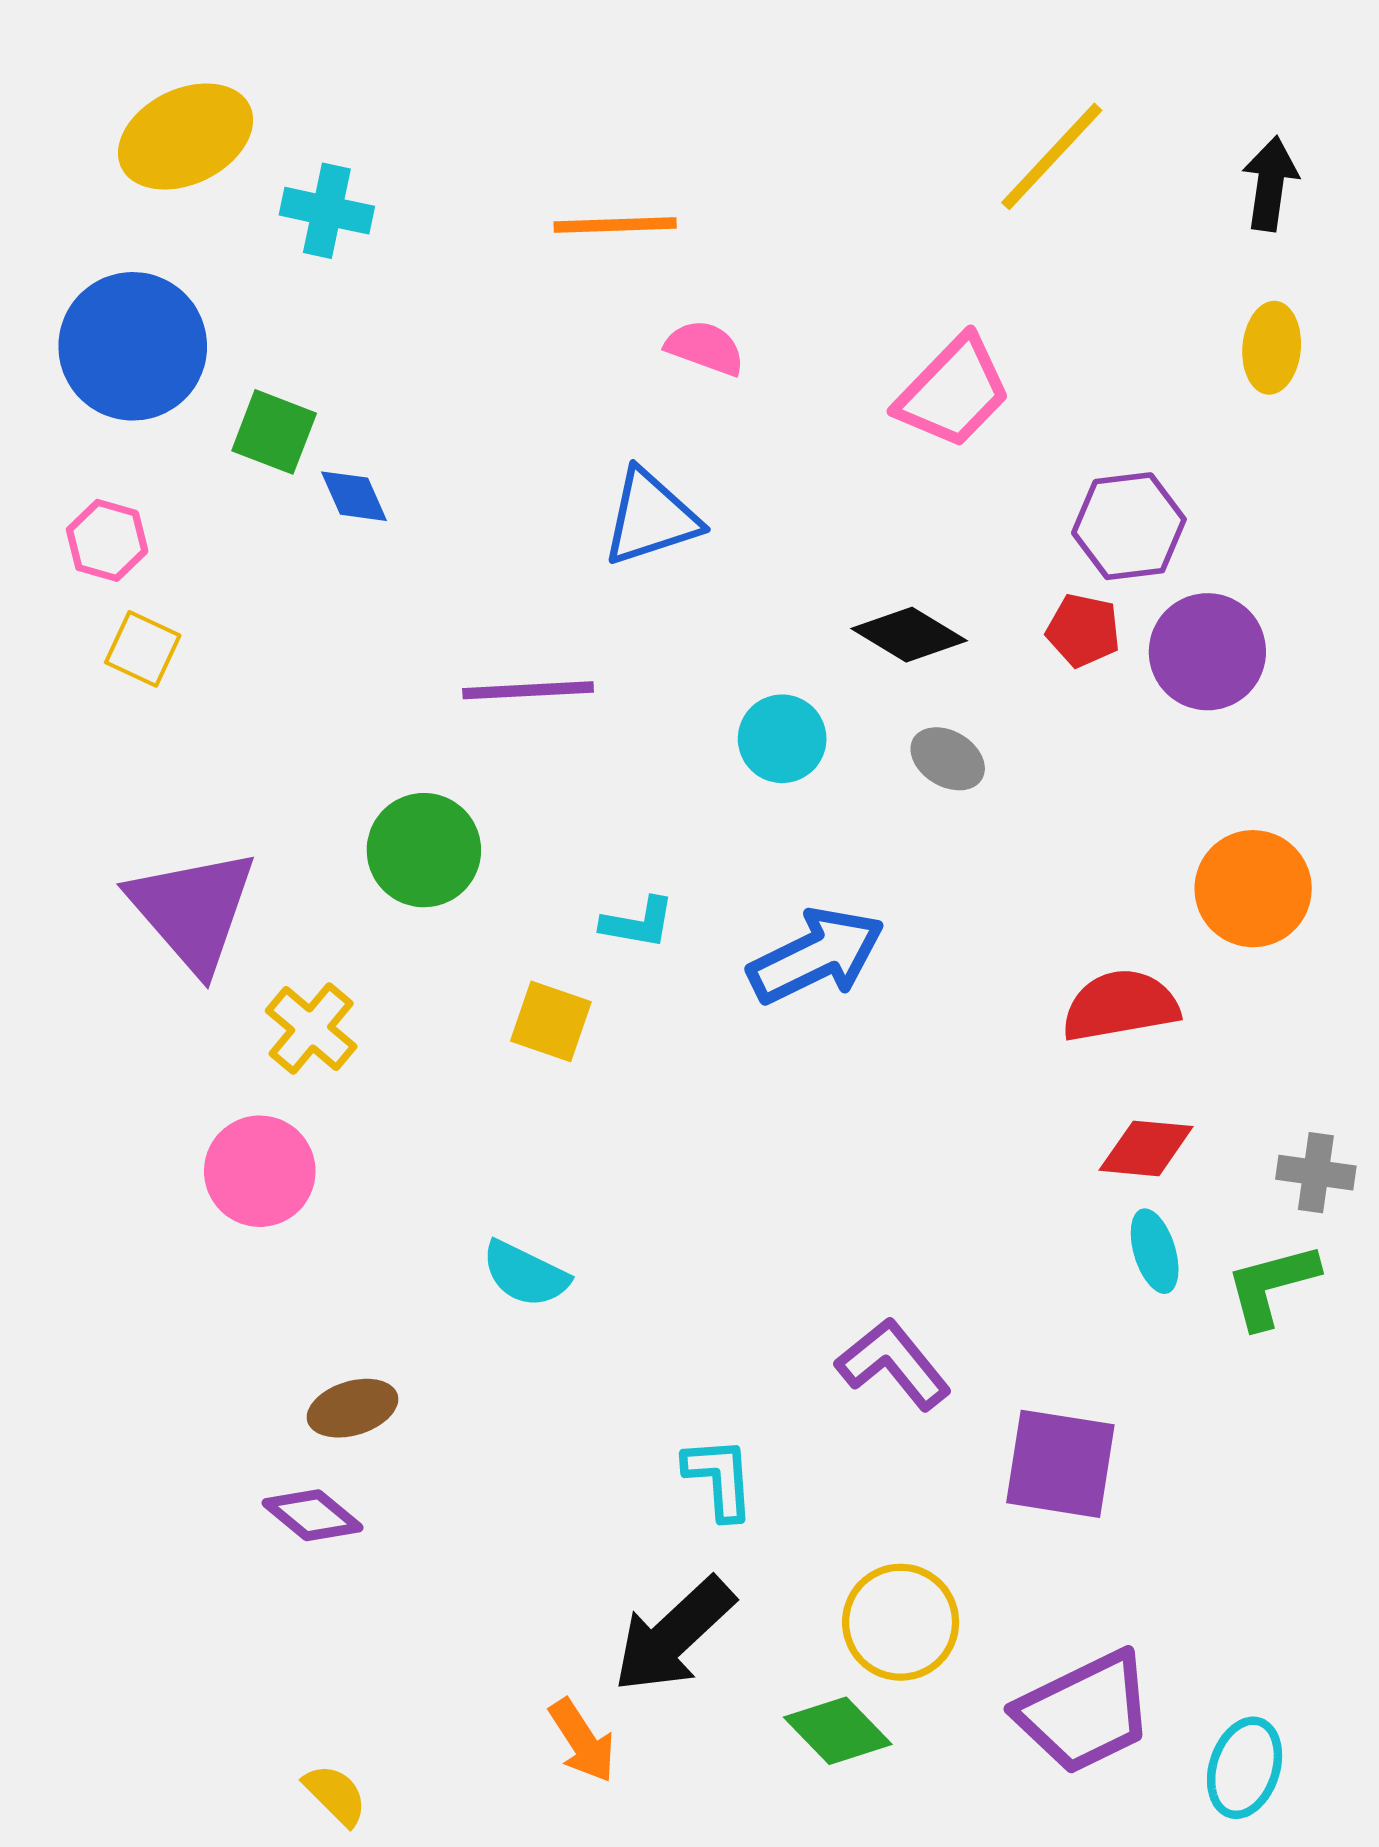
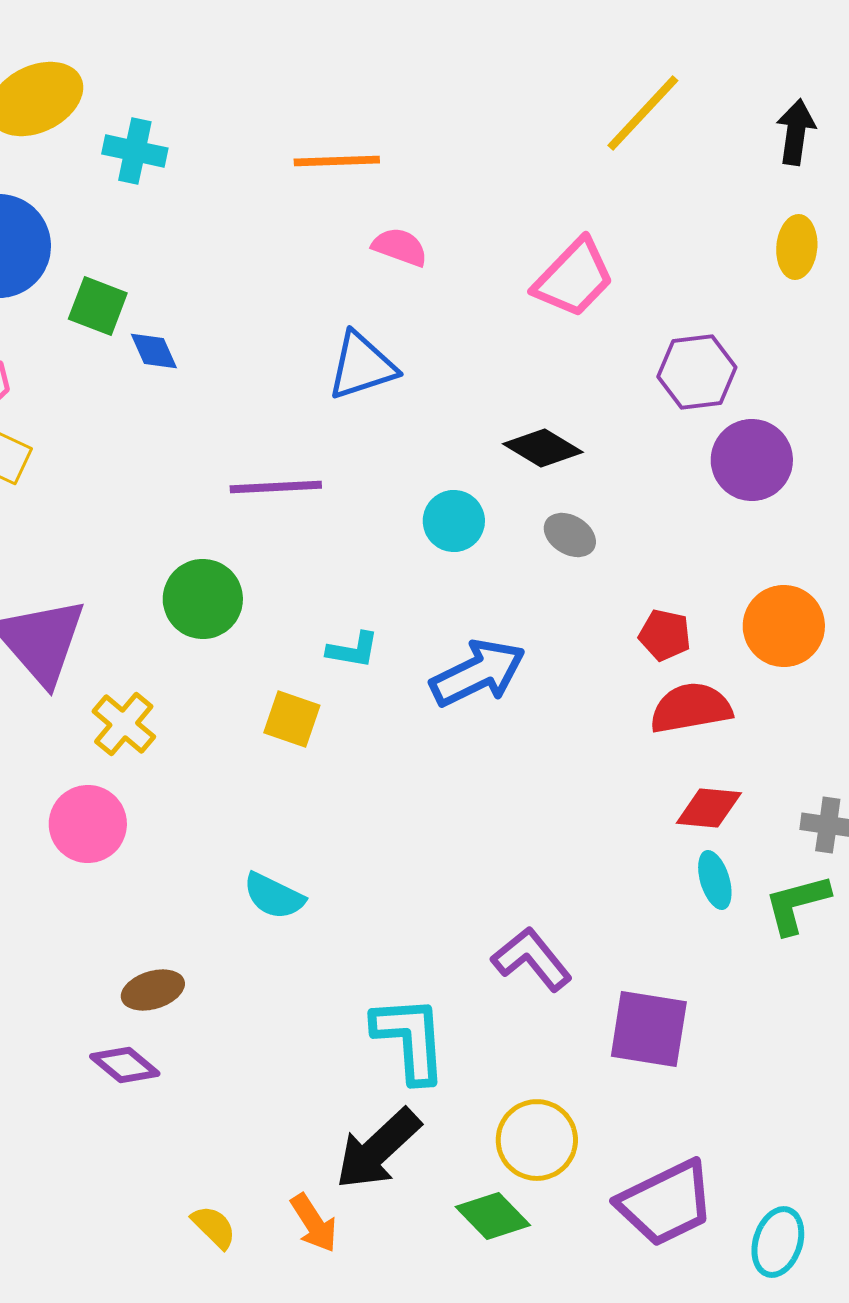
red pentagon: (1083, 630) -> (665, 635), moved
cyan L-shape: (719, 1478) -> (410, 1039), size x1.5
yellow semicircle: (335, 1795) -> (214, 1227), moved

